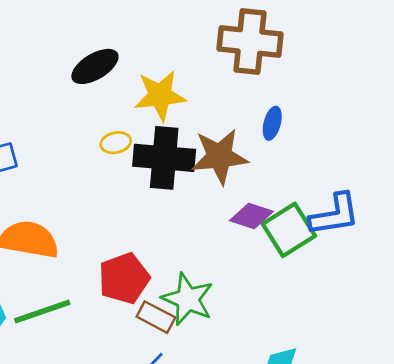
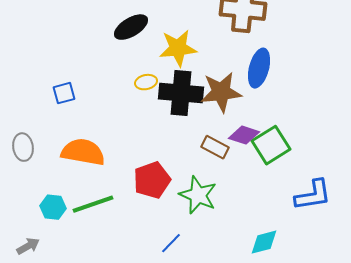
blue ellipse: (272, 123) -> (259, 68), size x1.6
blue L-shape: (335, 215) -> (313, 195), moved
brown rectangle: (156, 317) -> (215, 147), moved

